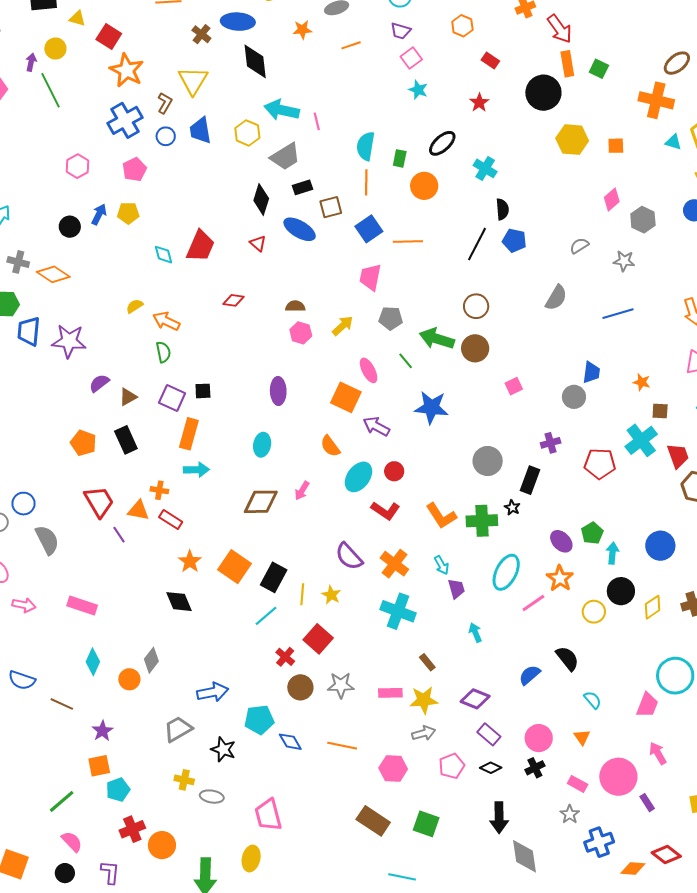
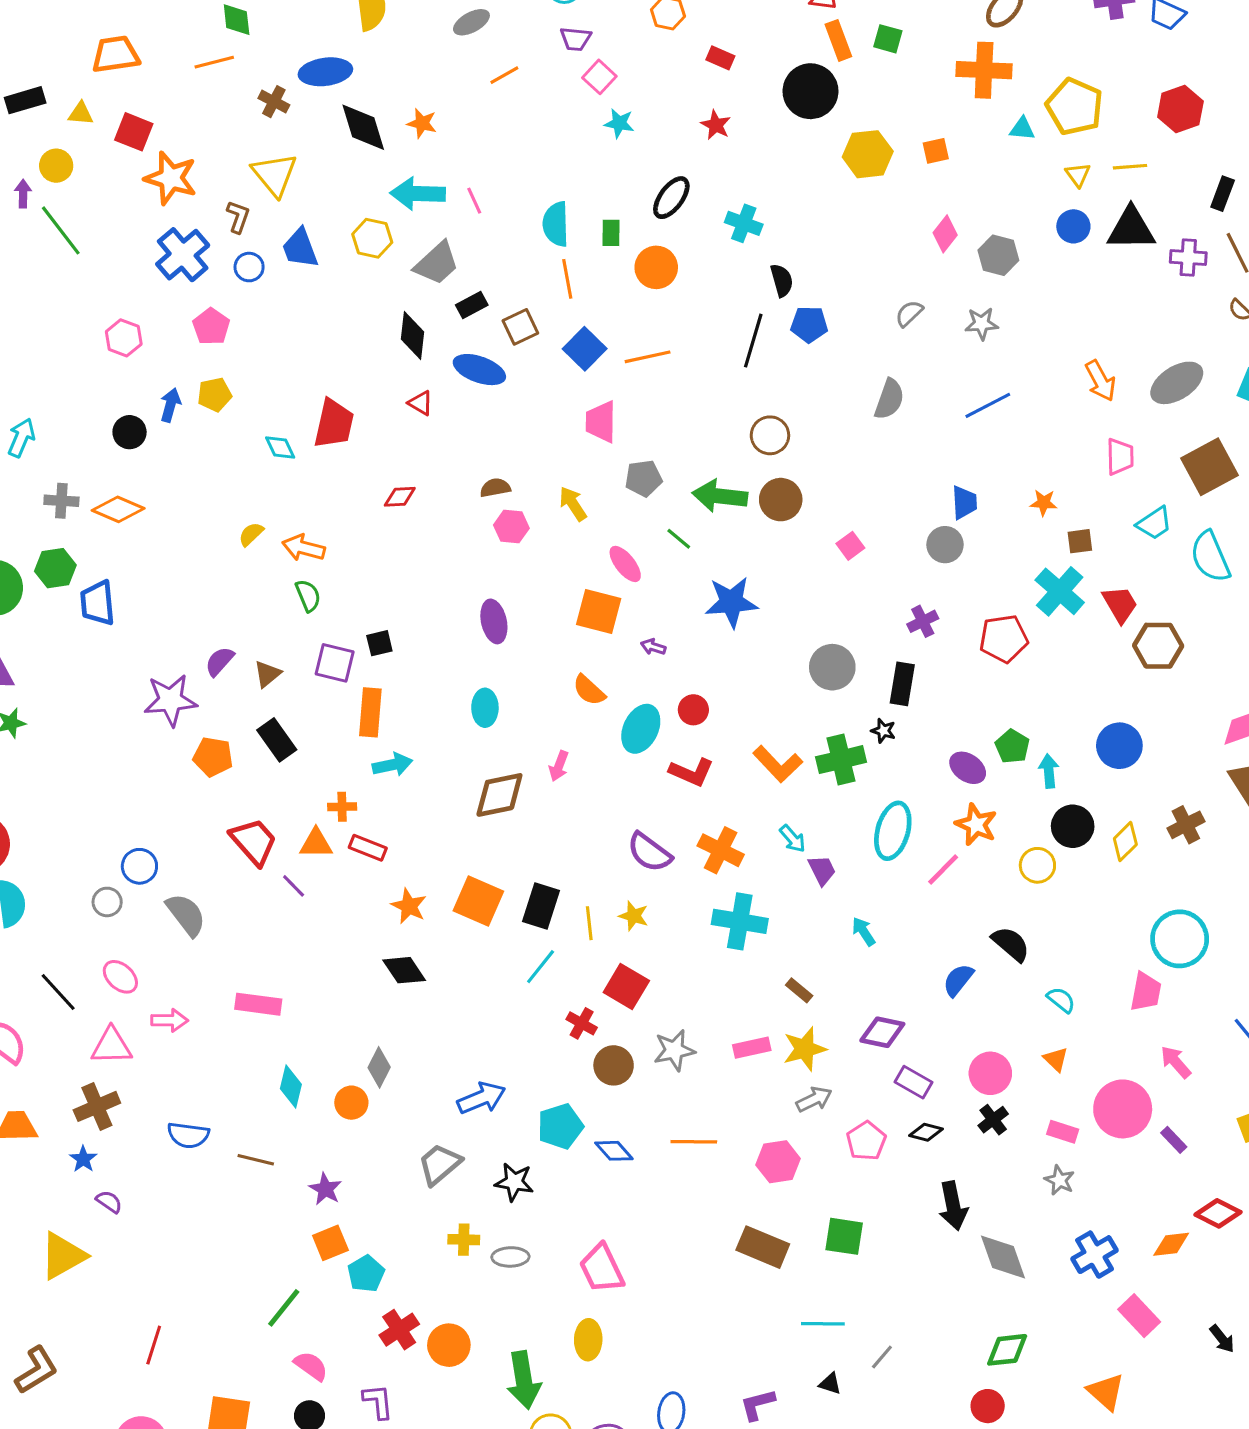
orange star: (302, 30) -> (422, 123), moved, turned 30
yellow arrow: (343, 326) -> (573, 504), turned -70
purple star: (69, 341) -> (170, 700), moved
purple arrow: (376, 426) -> (653, 647), size x0.6
blue cross: (599, 842) -> (1094, 1255), moved

